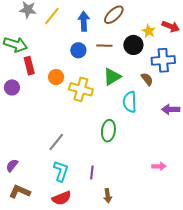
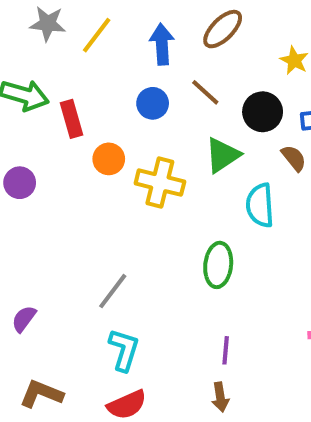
black circle: (133, 45) -> (263, 112), moved
brown line: (104, 46) -> (205, 92), turned 42
red rectangle: (29, 66) -> (72, 119), moved
purple semicircle: (12, 165) -> (24, 319), moved
purple line: (92, 172) -> (226, 350), moved

